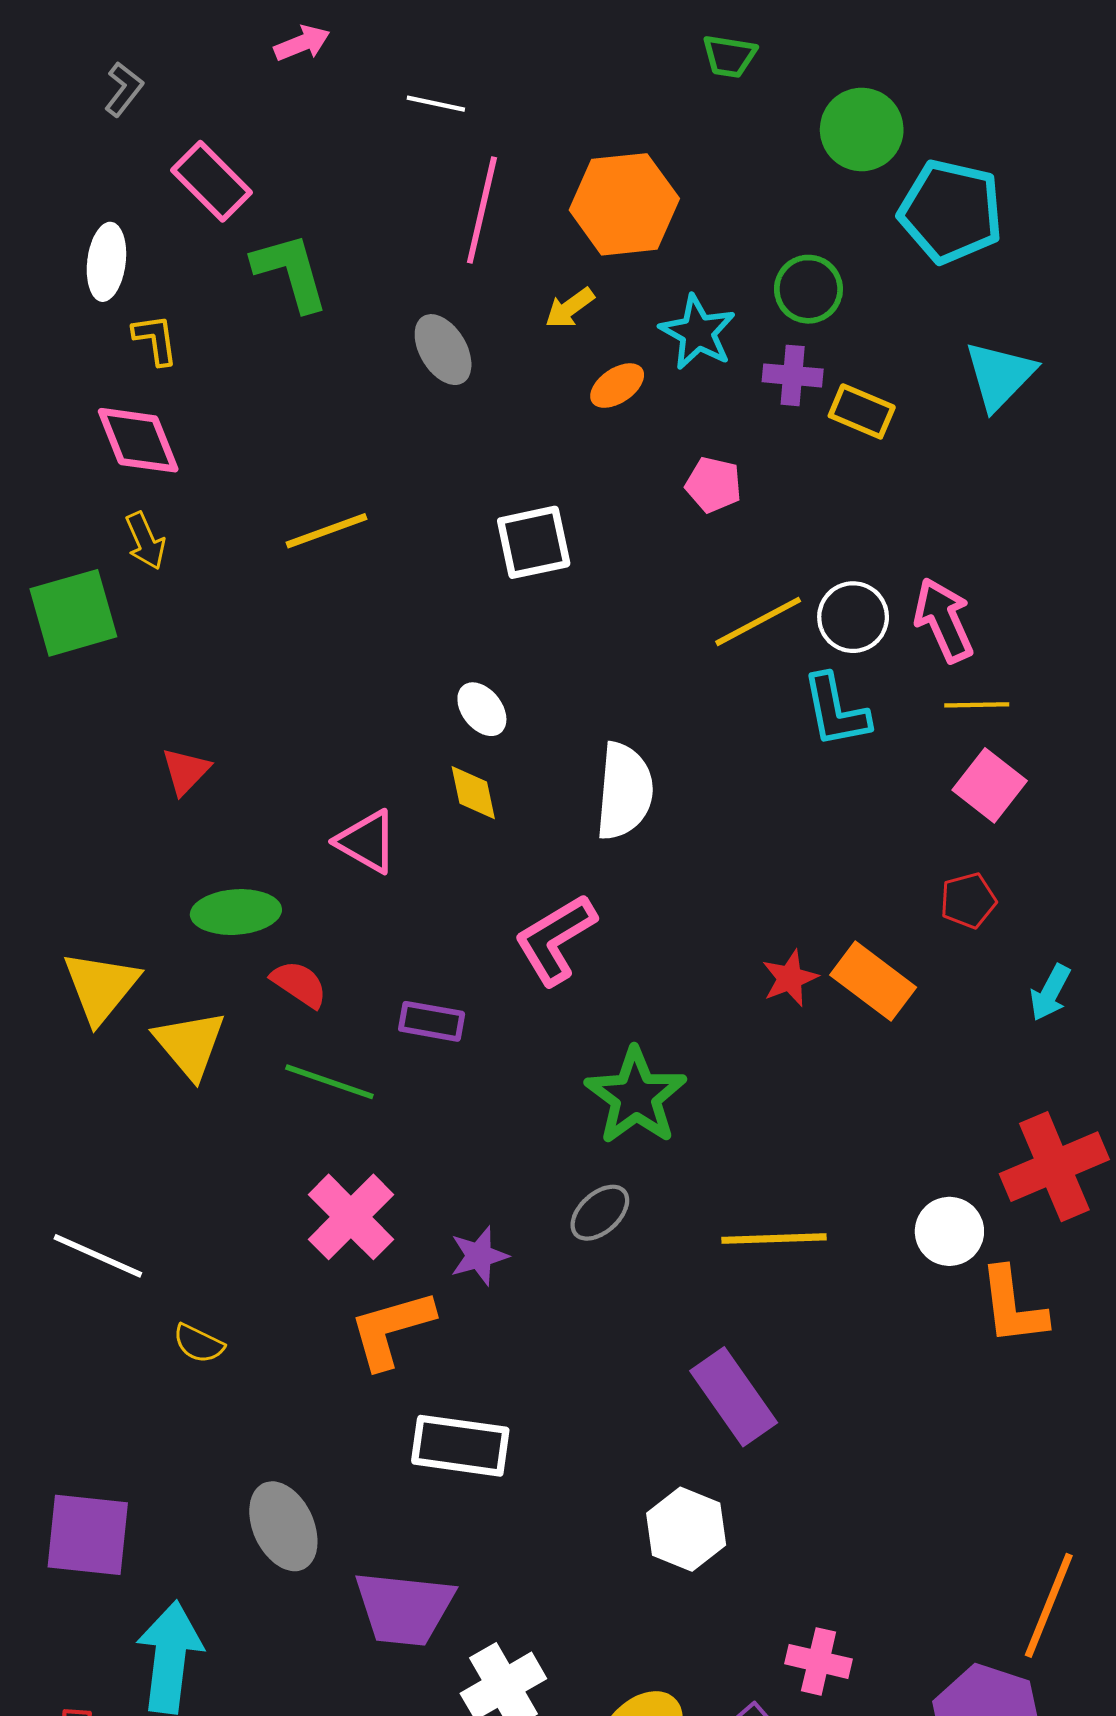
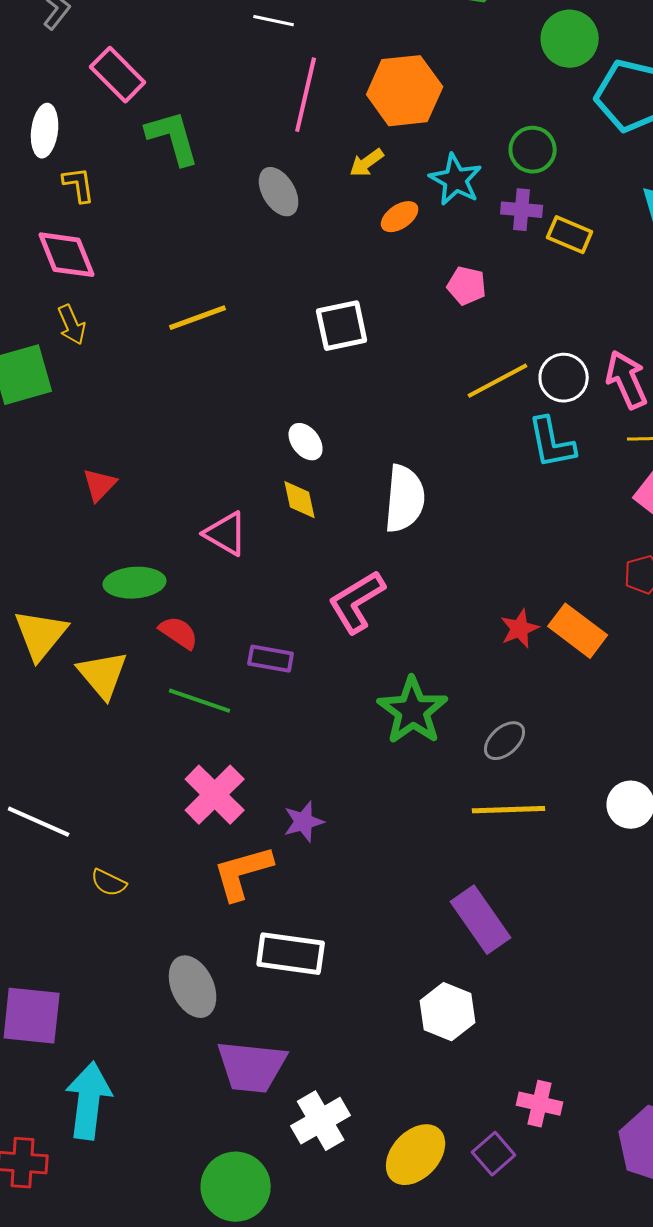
gray ellipse: (600, 1213) -> (505, 741), moved
gray ellipse: (283, 1526) -> (193, 987), moved

